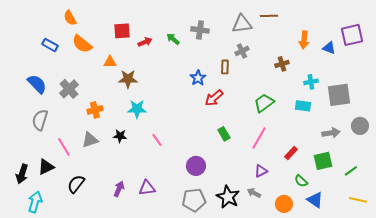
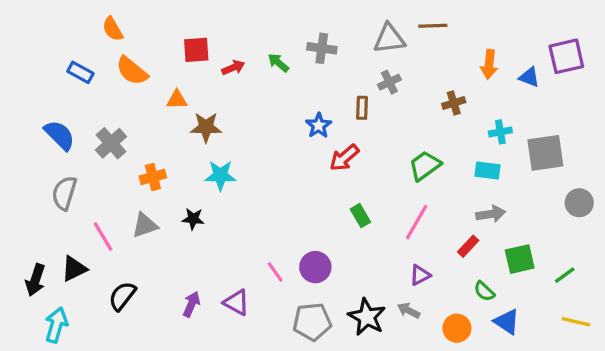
gray arrow: (331, 133) -> (491, 214), moved
pink line: (157, 140) -> (275, 272), moved
purple triangle: (147, 188) -> (237, 302), turned 36

